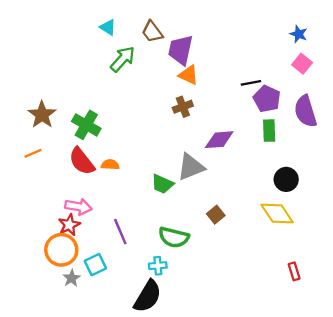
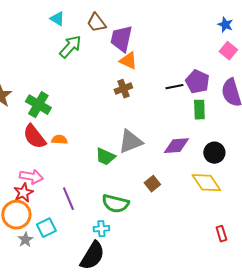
black line: (251, 83) -> (174, 87), moved
purple diamond: (219, 140) -> (176, 146), moved

